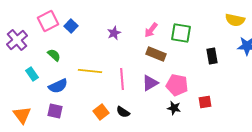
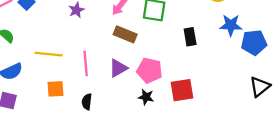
red square: (205, 102) -> (182, 90), size x1.5
orange square: (101, 112) -> (56, 89), moved, turned 35
black semicircle: (123, 112) -> (87, 102), turned 64

